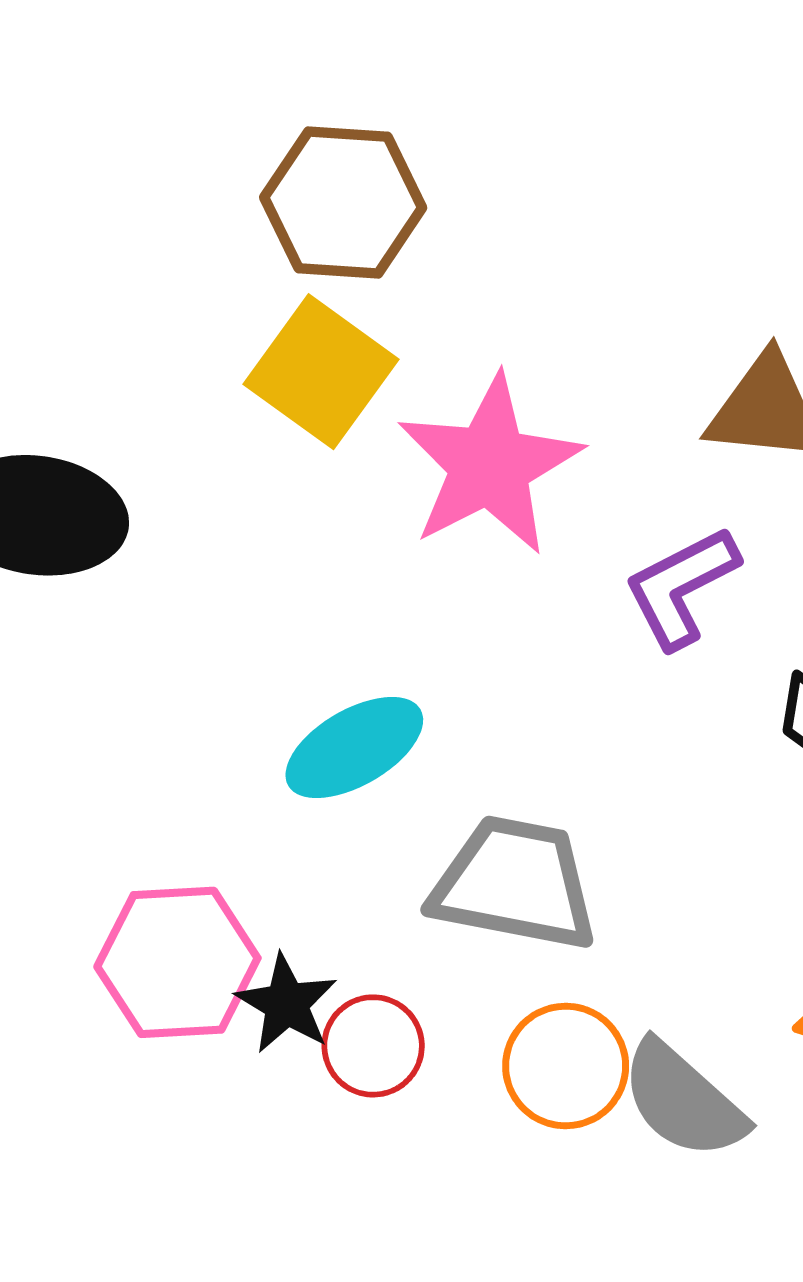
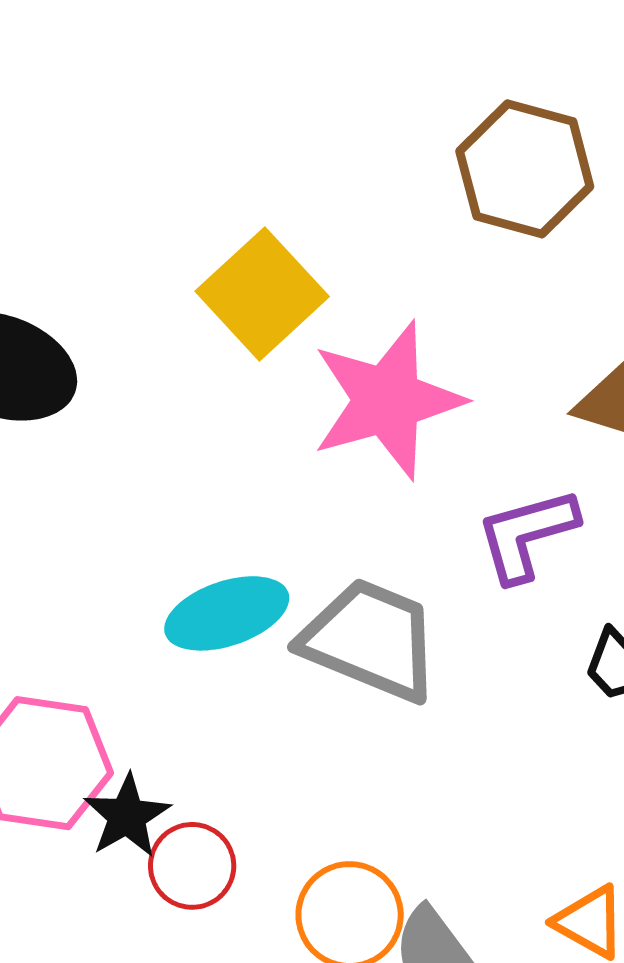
brown hexagon: (343, 203) -> (525, 169), moved
gray trapezoid: (515, 884) -> (370, 640), moved

